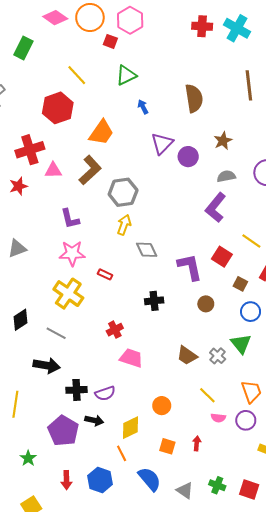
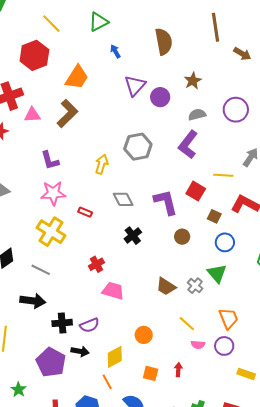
gray hexagon: (123, 192) -> (138, 147), moved
yellow line: (251, 241) -> (223, 175), turned -30
gray diamond: (147, 250) -> (123, 199), moved
black cross: (154, 301) -> (133, 236), turned -30

